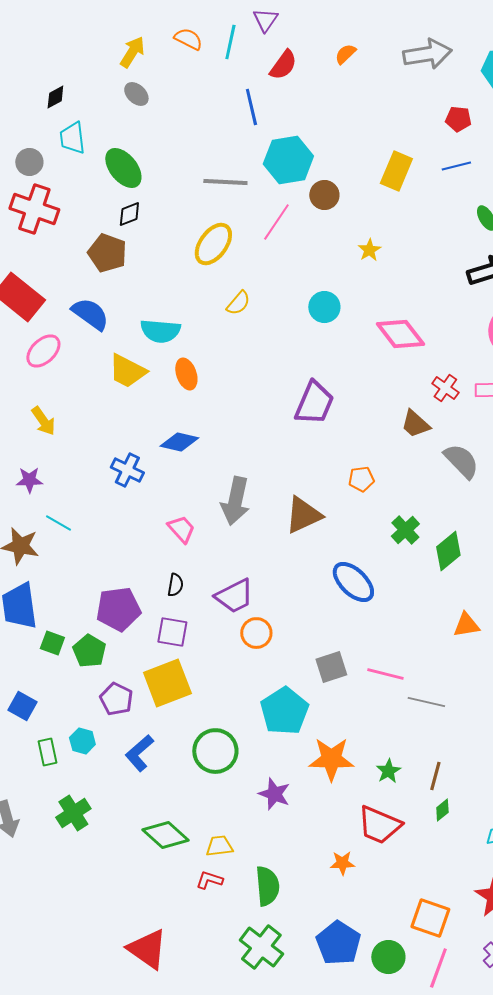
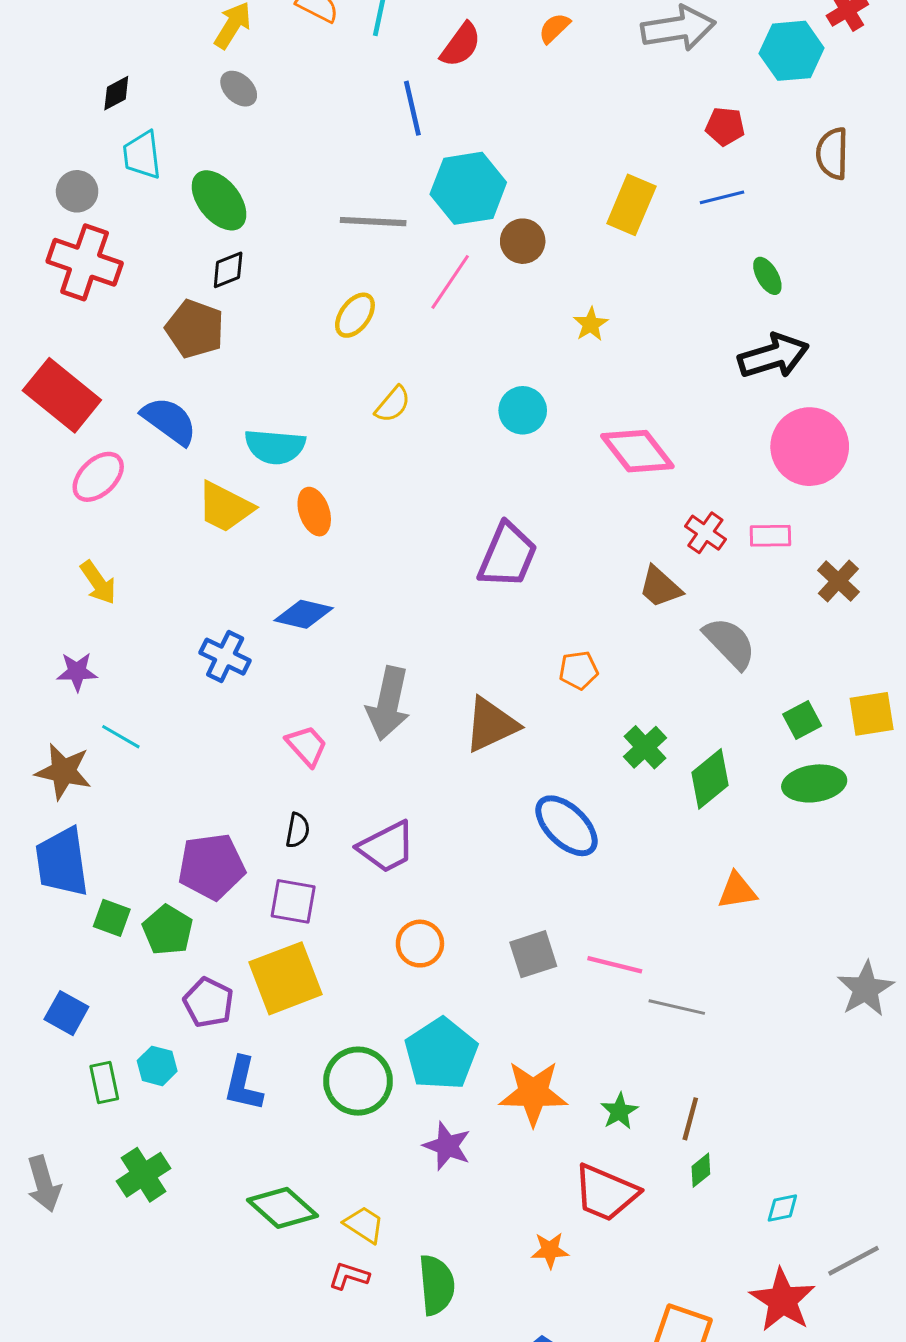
yellow ellipse: (213, 244) -> (355, 315), size x0.7
orange circle: (256, 633) -> (420, 944), moved
cyan pentagon: (284, 711) -> (441, 1054), moved
blue L-shape: (139, 753) -> (243, 1084), turned -36
yellow trapezoid: (219, 846) -> (364, 1225), turned 40

